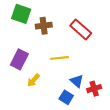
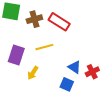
red rectangle: (81, 29) -> (59, 22), moved
yellow line: (60, 58) -> (44, 47), moved

